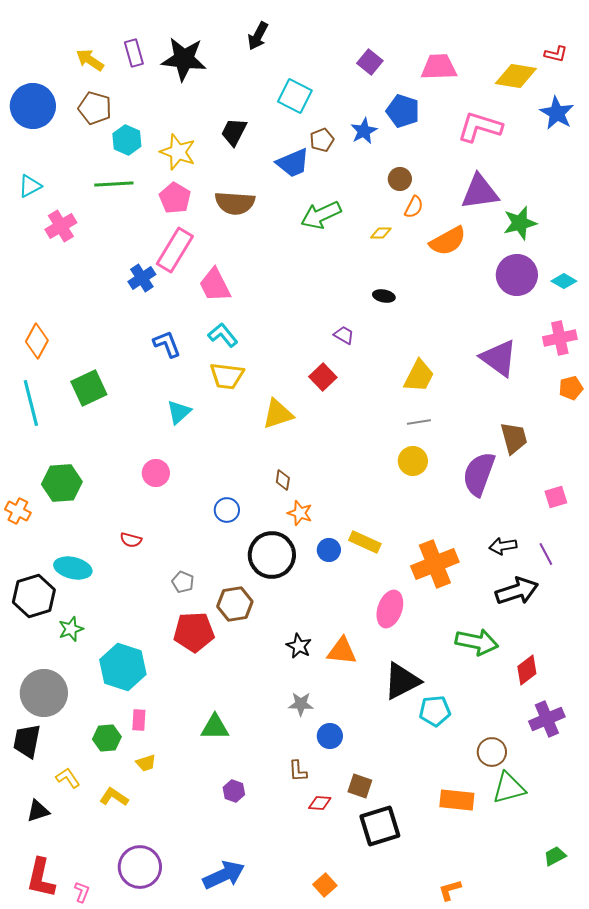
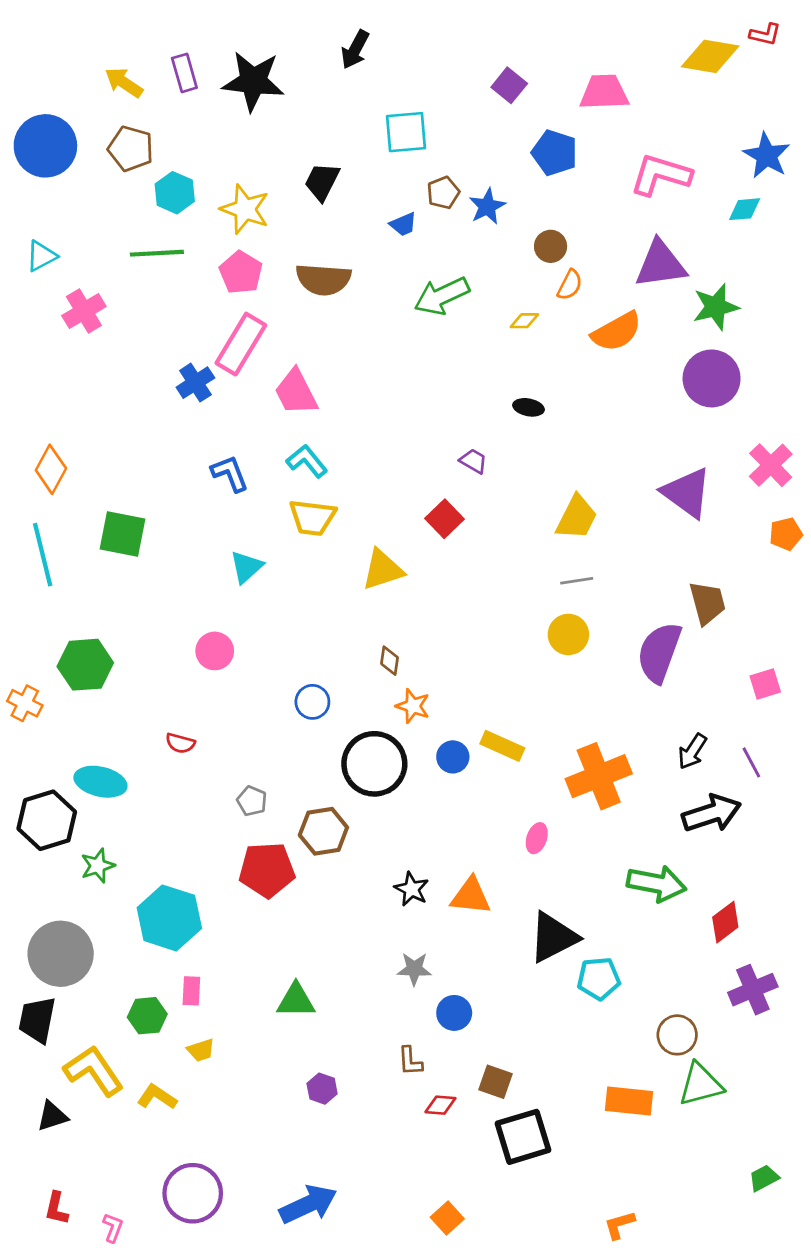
red L-shape: (556, 54) -> (765, 34), moved
yellow diamond: (516, 76) -> (710, 56), moved
cyan square: (295, 96) -> (406, 132), turned -32
blue star: (364, 131) -> (487, 206), moved
blue trapezoid: (293, 163) -> (403, 224), size x0.6
cyan diamond: (564, 281) -> (745, 209), moved, turned -35
pink cross: (560, 338) -> (771, 465), turned -32
green square: (89, 388) -> (122, 534), turned 36
black arrow: (503, 546) -> (692, 751), turned -48
pink ellipse: (390, 609) -> (537, 838), size x0.6
yellow L-shape: (68, 778) -> (94, 1071), size x1.8
red L-shape: (41, 878) -> (56, 1208), size x0.6

